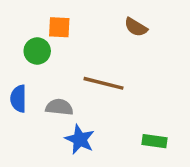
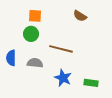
green circle: (37, 51) -> (31, 34), moved
blue star: (80, 139) -> (63, 78), moved

